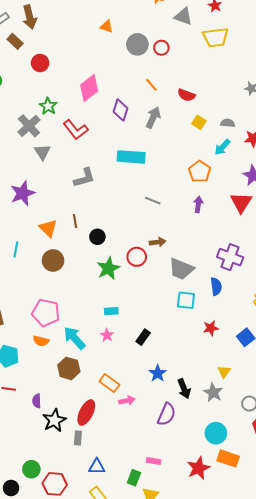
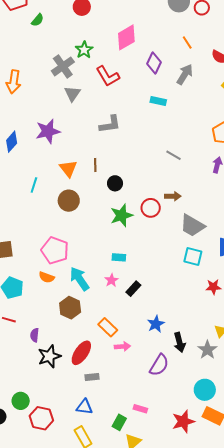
cyan rectangle: (131, 157) -> (158, 101), moved, size x0.6
black rectangle: (143, 337) -> (133, 289), moved
gray rectangle: (78, 438) -> (92, 377), moved, turned 72

